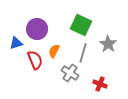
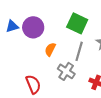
blue triangle: (16, 43) -> (12, 26), moved
red semicircle: (35, 60) -> (33, 84), moved

